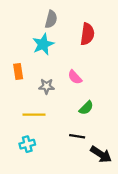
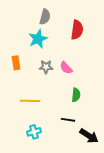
gray star: (47, 86) -> (46, 67), moved
green semicircle: (86, 108) -> (76, 95), turned -40
cyan cross: (27, 144) -> (34, 132), moved

